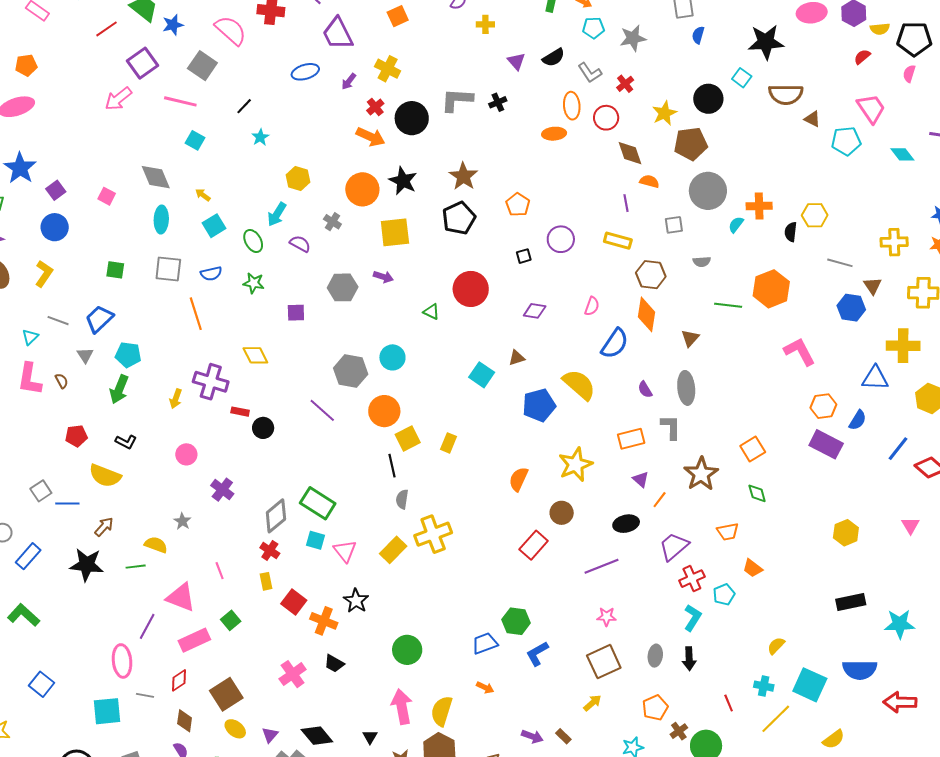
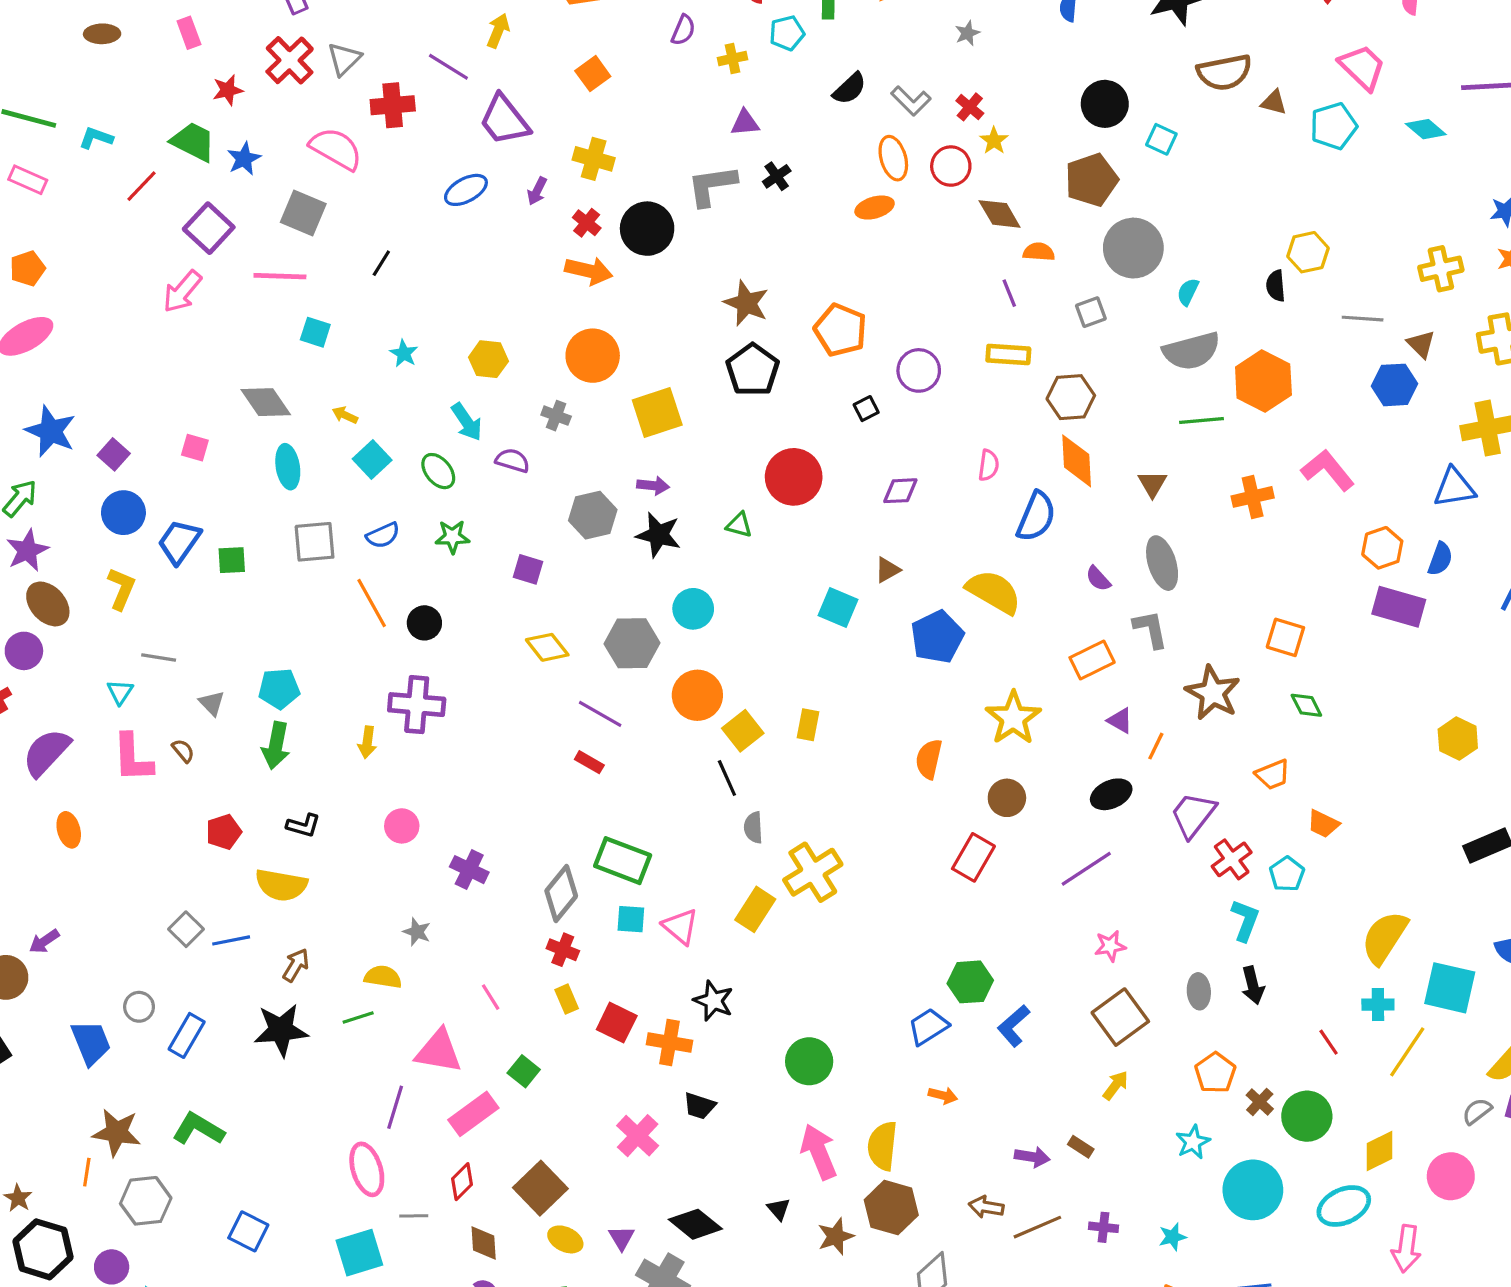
cyan pentagon: (593, 28) -> (787, 33), moved
gray star: (633, 38) -> (967, 33), size x0.6
purple triangle: (516, 61) -> (745, 123), moved, turned -42
cyan square: (742, 78) -> (1161, 139), moved
yellow star: (664, 113) -> (994, 141), moved, size x0.7
cyan star: (260, 137) -> (404, 353), moved
black star: (403, 181) -> (658, 535), moved
orange pentagon: (518, 205) -> (840, 330), size x1.4
orange cross: (759, 206) -> (1253, 497), moved
cyan arrow: (277, 214) -> (467, 422), turned -55
gray semicircle: (702, 262) -> (1192, 351), moved, size x2.0
purple square: (296, 313) -> (528, 569), turned 30
blue trapezoid: (99, 319) -> (179, 542), moved
yellow diamond: (255, 355) -> (547, 647), moved
red rectangle: (240, 412) -> (589, 762), moved, turned 30
black circle: (263, 428) -> (424, 623), moved
orange square: (753, 449) -> (1285, 637), turned -30
yellow semicircle: (776, 646) -> (1385, 937), size x1.8

